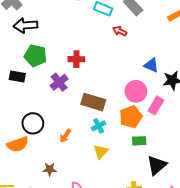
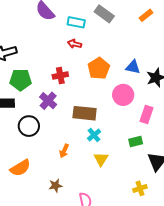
red arrow: (120, 31) -> (75, 44), moved
pink rectangle: (156, 105) -> (146, 114), moved
orange pentagon: (131, 117) -> (99, 68), moved
black circle: (33, 123) -> (29, 126), moved

